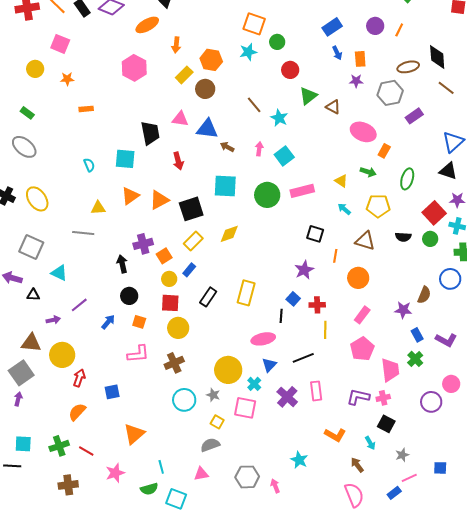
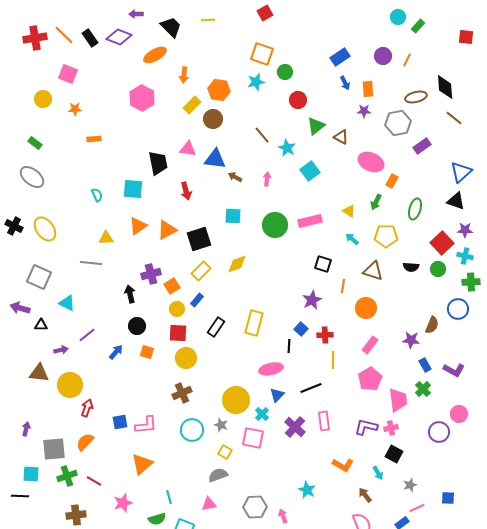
cyan square: (284, 156) -> (310, 171), moved
green arrow: (368, 172) -> (376, 202), turned 98
cyan square: (225, 186) -> (233, 216), size x0.7
pink L-shape: (138, 354) -> (146, 425), moved
gray square: (21, 373) -> (54, 449), moved, turned 30

